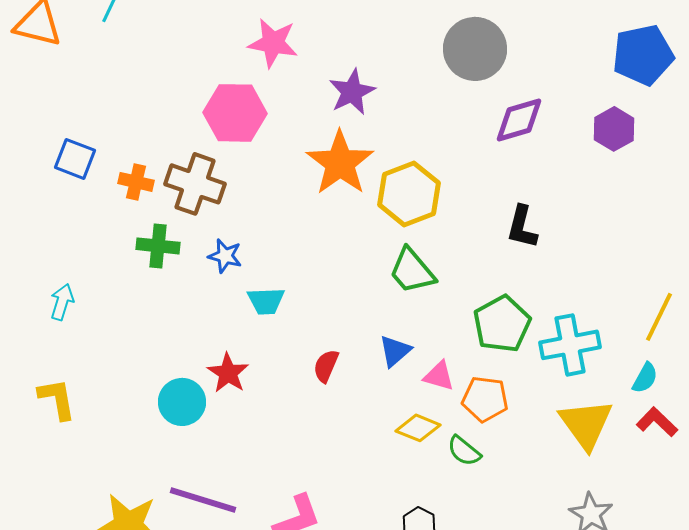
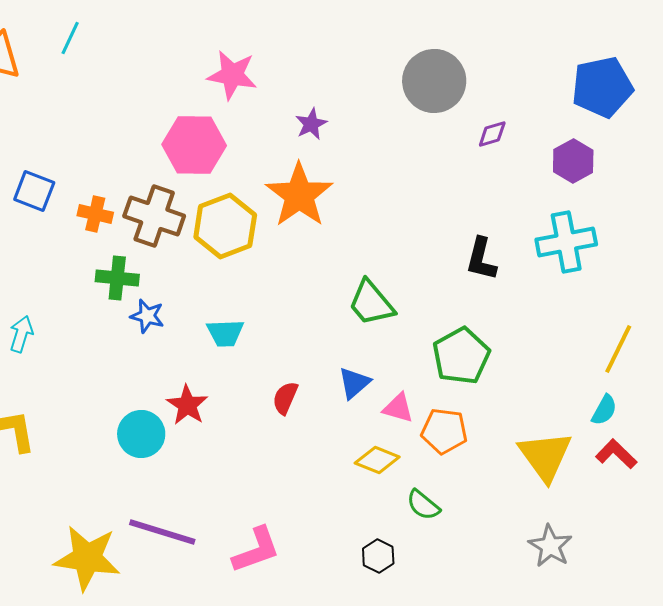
purple star: (352, 92) -> (311, 124), size x0.7
purple diamond: (519, 120) -> (492, 134), moved, size x0.6
yellow hexagon: (409, 194) -> (225, 226), moved
blue star: (225, 256) -> (147, 316), moved
cyan cross: (570, 345) -> (566, 242), moved
green semicircle: (464, 451) -> (423, 505), moved

